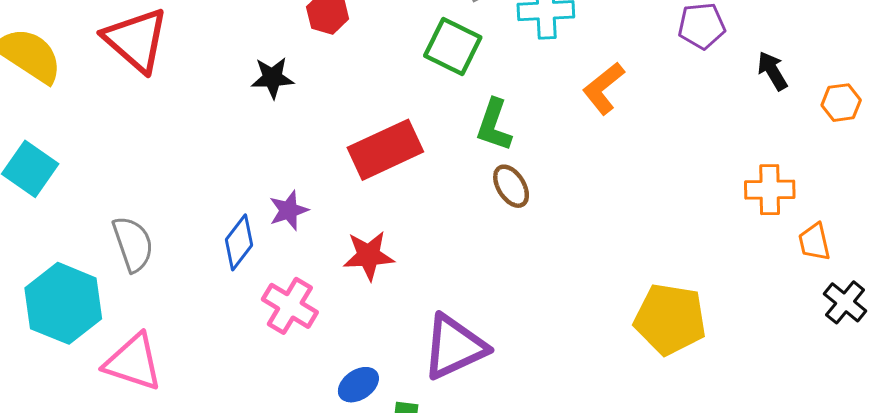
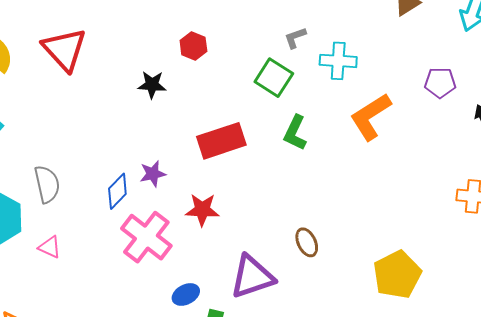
orange L-shape: (604, 88) -> (371, 117), size x1.4
brown ellipse: (511, 186) -> (307, 242), moved
pink cross: (290, 306) -> (146, 237), size x1.4
yellow pentagon: (670, 319) -> (397, 275), turned 30
pink triangle: (133, 362) -> (50, 247), moved, size x0.6

